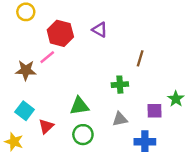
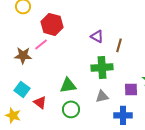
purple triangle: (100, 30) -> (97, 36), moved
green cross: (120, 85) -> (102, 67), size x1.5
red triangle: (46, 126) -> (40, 102), turned -40

